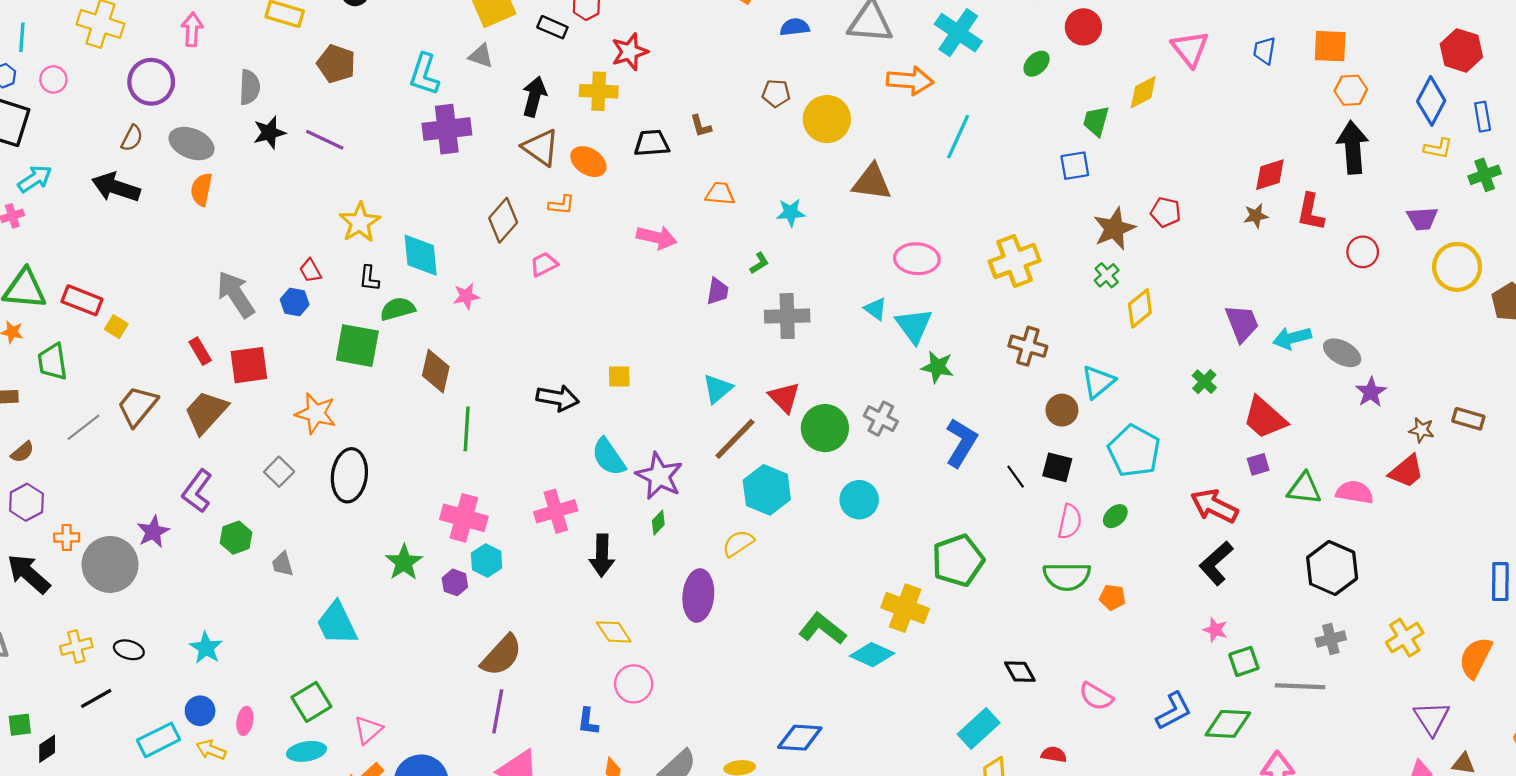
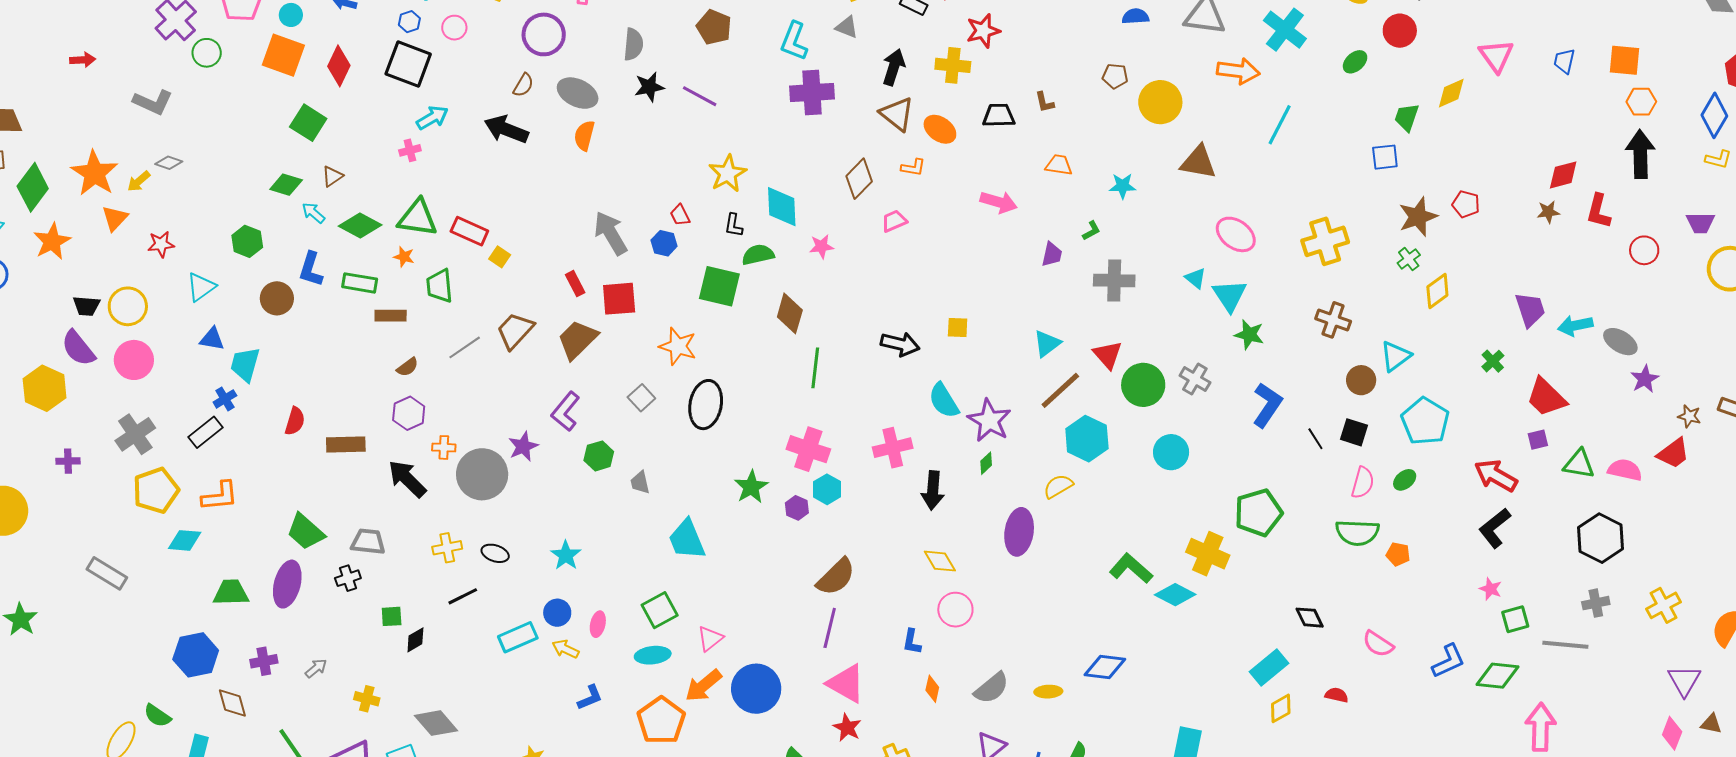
pink ellipse: (917, 259) -> (1236, 234), turned 30

